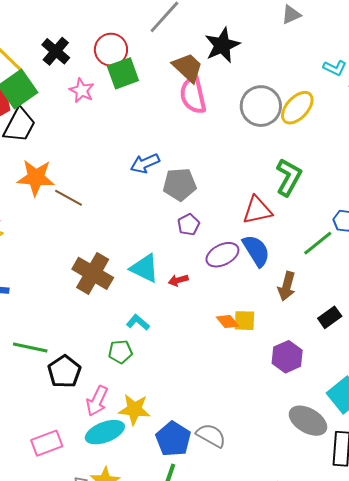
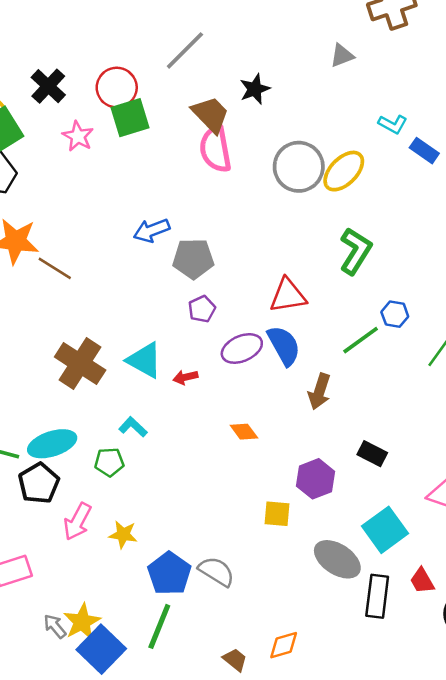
black star: (222, 45) -> (255, 89), size x0.7
green L-shape: (289, 177) -> (356, 251), moved
black rectangle: (330, 317) -> (372, 454), moved, turned 60
yellow square: (244, 321) -> (277, 514), moved
yellow star: (134, 409) -> (123, 535), size x0.7
cyan ellipse: (105, 432) -> (52, 444), moved

